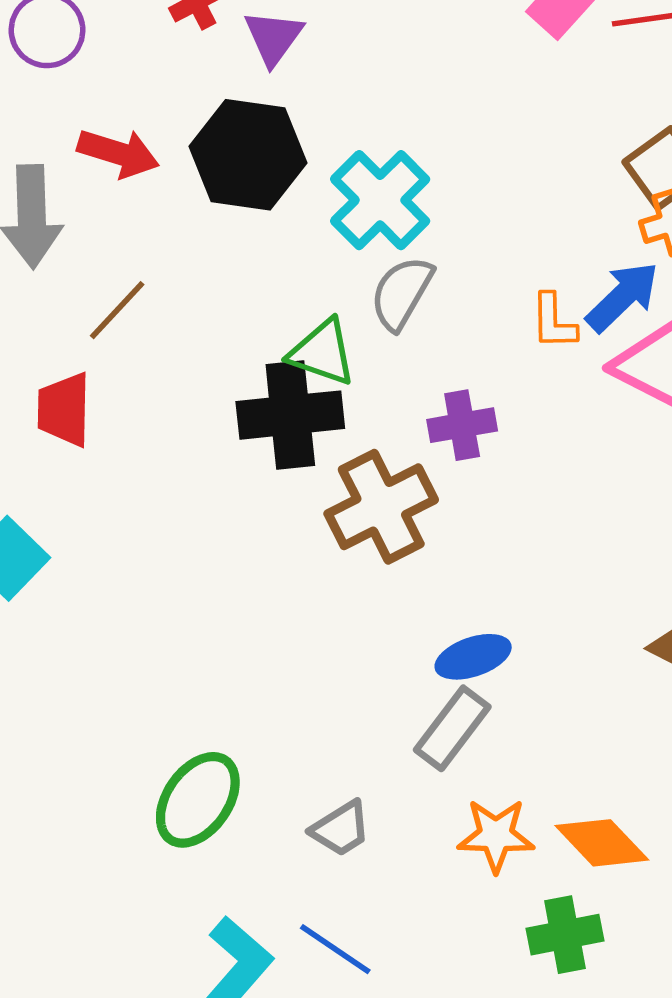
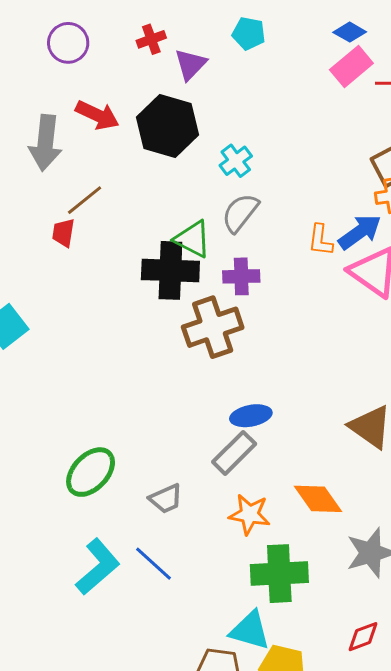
cyan cross: (380, 200) -> (236, 161), size x0.6
red trapezoid: (64, 410) -> (63, 233), moved, size x0.7
purple cross: (462, 425) -> (241, 276), moved
orange diamond: (602, 843) -> (318, 499), moved
green cross: (565, 935) -> (279, 574), size x1.4

